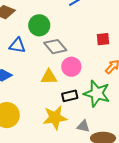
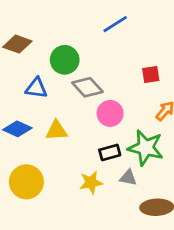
yellow triangle: (49, 77) -> (57, 131), moved
yellow star: (55, 118) -> (91, 182), size x0.7
gray triangle: (83, 126) -> (128, 178), moved

